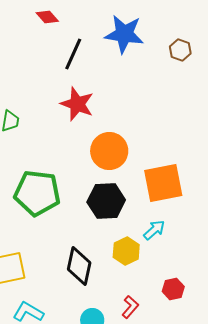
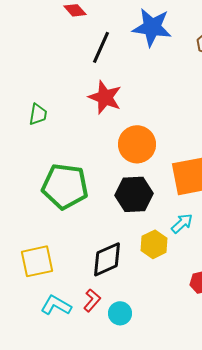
black diamond: (79, 266) -> (107, 259), turned 54
red L-shape: (130, 307) -> (92, 300), moved

